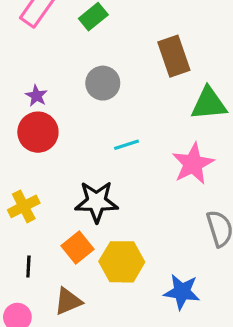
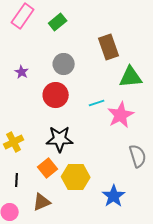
red circle: (38, 132) -> (56, 95), moved
cyan line: (127, 145) -> (97, 103), moved
blue star: (182, 292) -> (114, 196), turned 30

